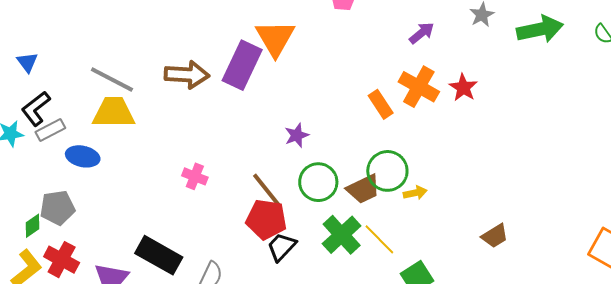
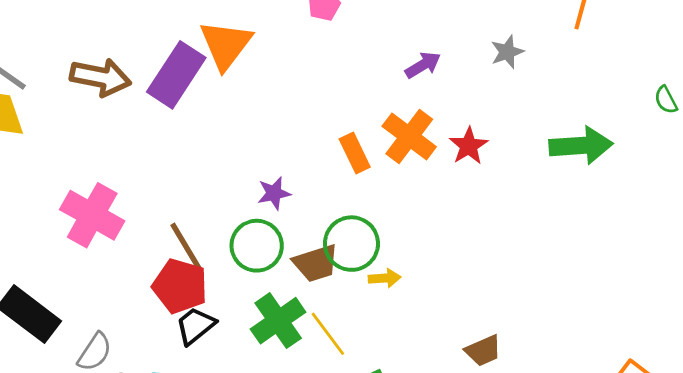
green arrow: (540, 29) -> (581, 146), moved
purple star: (297, 135) -> (274, 193), moved
pink cross: (195, 176) -> (92, 215), size x1.8

